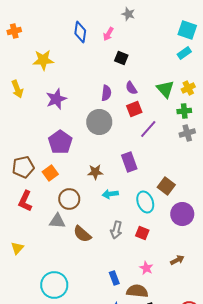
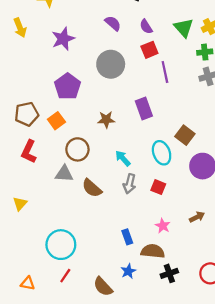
purple semicircle: (106, 93) -> (113, 23), moved, turned -56
purple line: (148, 129) -> (165, 72), turned -54
cyan arrow: (110, 194) -> (123, 158), moved, turned 56

